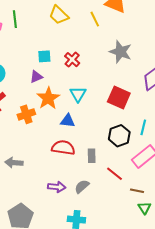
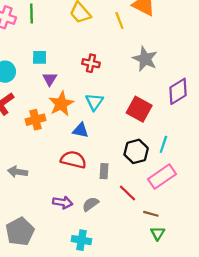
cyan square: (44, 56) -> (40, 57), moved
red cross: (72, 60) -> (91, 63), turned -35
purple triangle: (36, 77) -> (50, 79), turned -40

